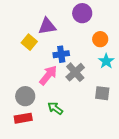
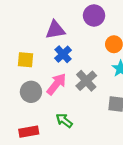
yellow square: (29, 42) -> (25, 60), moved, turned -35
blue cross: (61, 54) -> (63, 54), moved, turned -35
gray circle: (25, 96) -> (31, 92), moved

